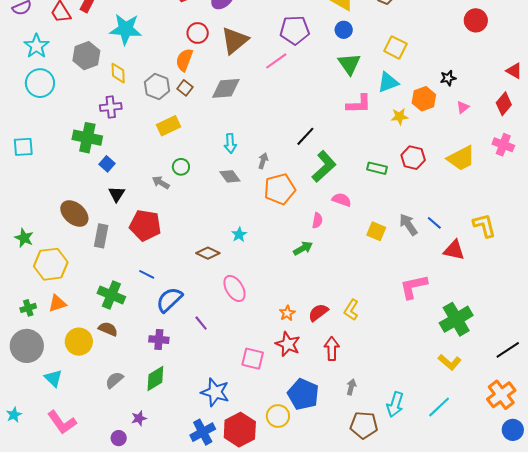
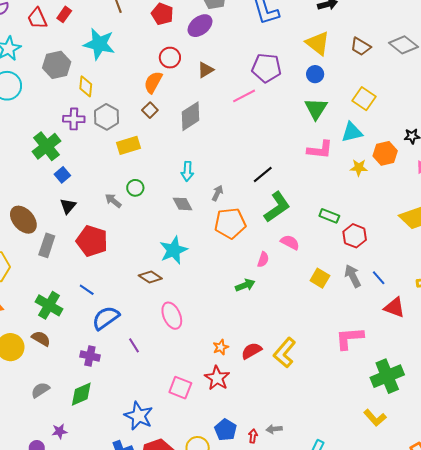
brown triangle: (235, 40) -> (206, 70), size x0.6
gray hexagon: (157, 87) -> (106, 117), moved
gray diamond: (226, 88) -> (191, 116), turned -36
green cross: (87, 138) -> (46, 146), turned 32
red hexagon: (413, 158) -> (355, 236), moved
cyan star: (239, 235) -> (174, 250), moved, size x1.8
yellow L-shape: (351, 310) -> (285, 353), size x1.4
red arrow: (332, 349) -> (253, 436), moved, size x0.6
gray arrow: (351, 387) -> (274, 429), turned -119
blue pentagon: (303, 394) -> (226, 430), size x0.7

